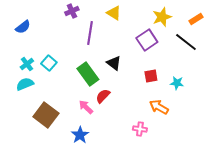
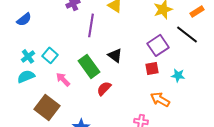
purple square: (147, 40) -> (158, 45), moved
pink arrow: (86, 107) -> (63, 79), moved

